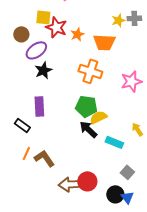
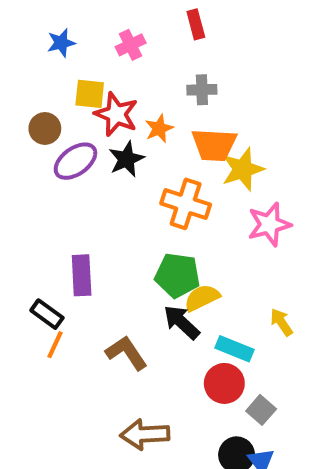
gray cross: (134, 18) -> (202, 90), moved
yellow star: (118, 20) -> (243, 169), moved, size x1.5
black star: (43, 70) -> (126, 159), moved
orange line: (26, 153) -> (55, 345), moved
brown L-shape: (44, 158) -> (126, 353), moved
red circle: (87, 181) -> (224, 383), moved

